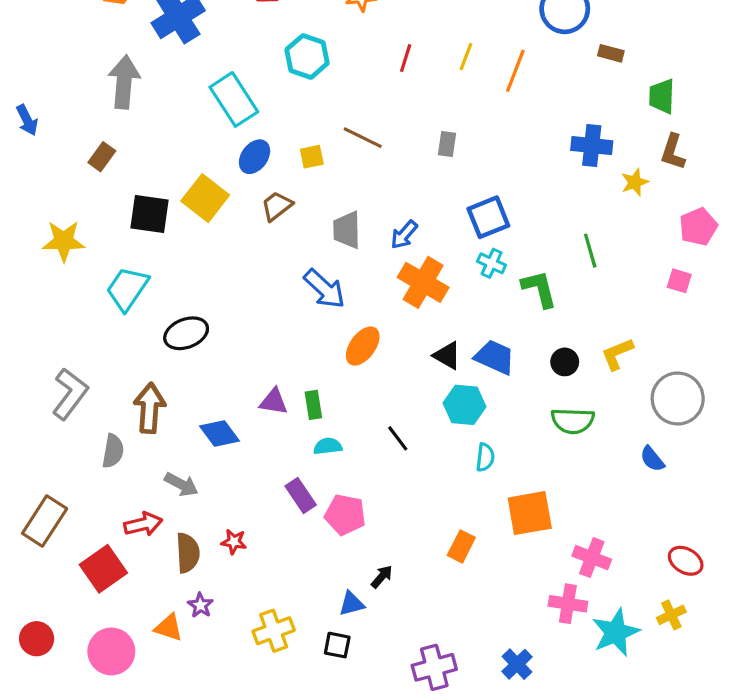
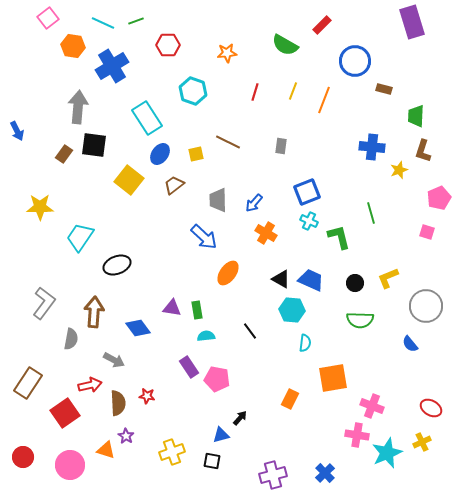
black square: (150, 214) -> (94, 145), moved
orange cross: (423, 282) -> (266, 233), size x0.7

